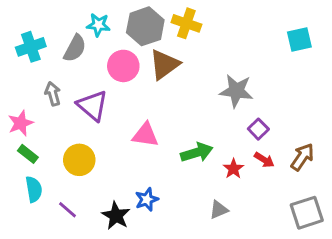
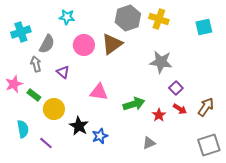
yellow cross: (186, 23) -> (159, 19), moved
gray hexagon: (145, 26) -> (128, 18), moved
gray semicircle: (75, 48) -> (47, 44), moved
purple triangle: (92, 106) -> (63, 72), size x0.6
green rectangle: (28, 154) -> (34, 95), moved
black star: (116, 216) -> (79, 126), moved

